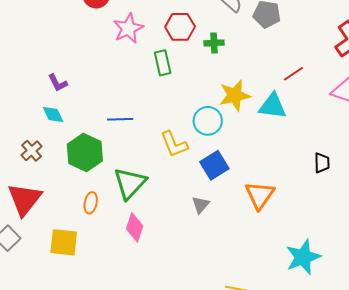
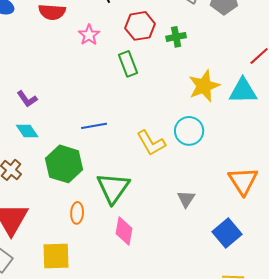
pink star: (128, 28) -> (89, 35), size x0.7
cyan circle: (208, 121) -> (189, 131), moved
blue square: (214, 165) -> (227, 233), moved

